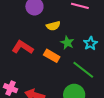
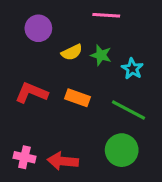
green star: (67, 43) -> (101, 55), moved

